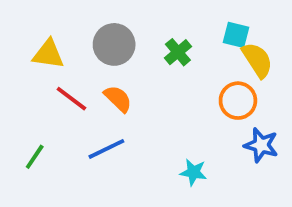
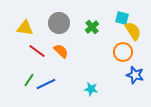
blue line: (106, 149) -> (46, 84), moved
green line: (35, 157) -> (29, 80), moved
cyan star: (193, 172) -> (91, 89), moved

